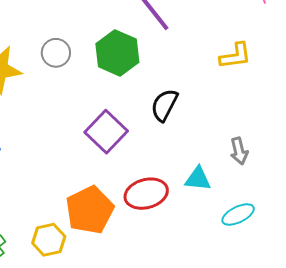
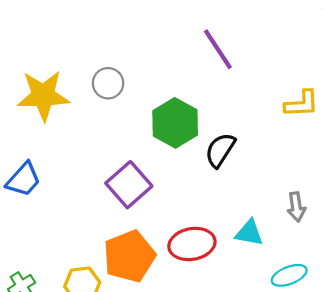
green hexagon: (117, 53) -> (175, 123), moved
purple square: (106, 132) -> (129, 185), moved

